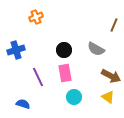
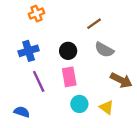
brown line: (114, 25) -> (94, 24), moved, turned 32
blue cross: (16, 50) -> (29, 51), moved
yellow triangle: (108, 97) -> (107, 107), moved

